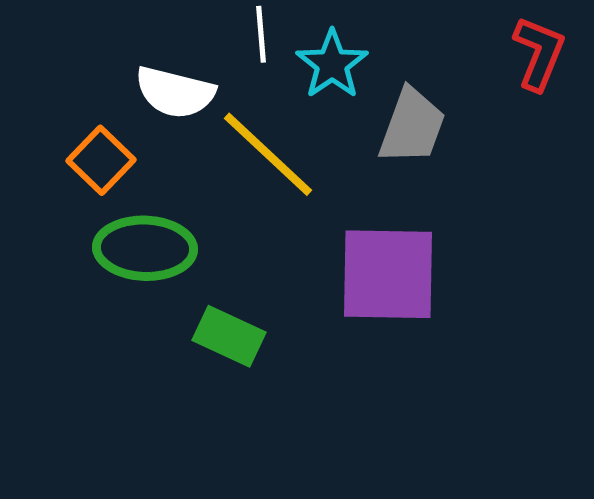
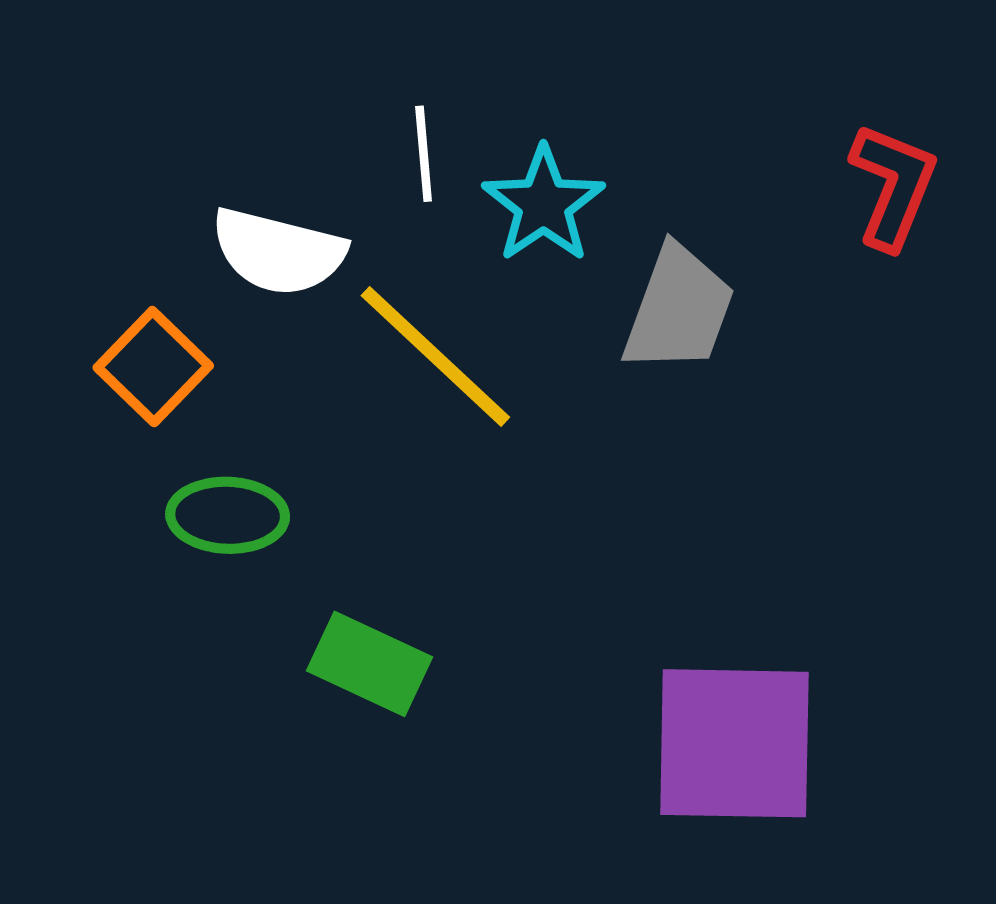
green ellipse: (145, 248) -> (228, 515), size x0.7
purple square: (388, 274) -> (734, 743), moved

